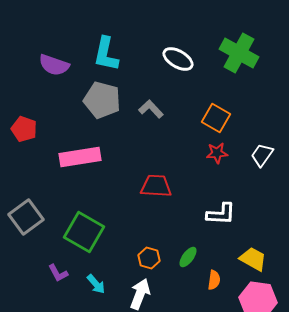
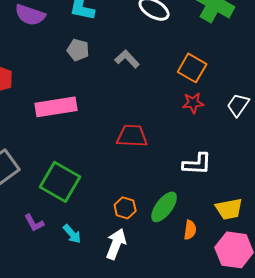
gray pentagon: (102, 100) -> (78, 50), size x0.6
green ellipse: (188, 257) -> (164, 207), size x1.5
yellow trapezoid: (253, 259) -> (229, 209), turned 140

